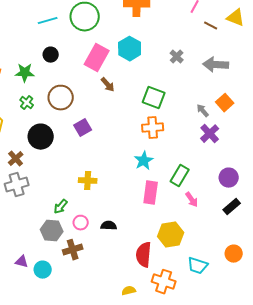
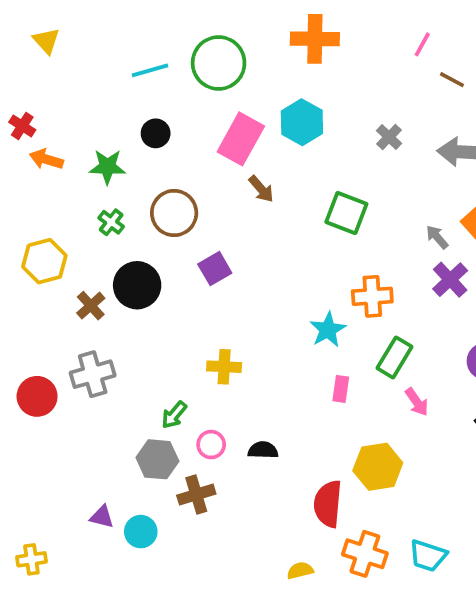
orange cross: (153, 128) -> (372, 296), moved
brown cross: (16, 159) -> (91, 306), moved
pink rectangle: (151, 193) -> (341, 389), size x0.6
cyan trapezoid: (198, 266) -> (428, 556), moved

